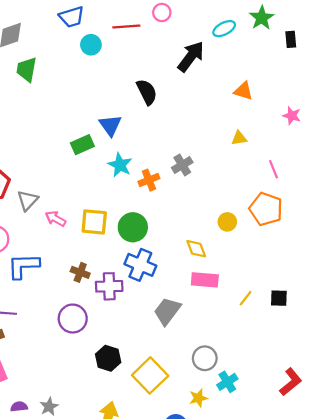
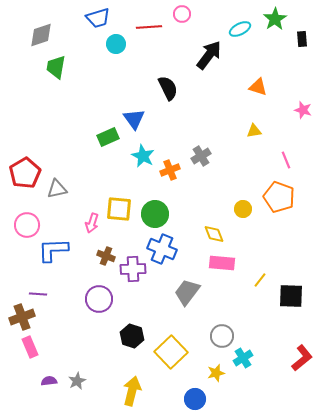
gray triangle: (28, 200) -> (57, 189), turned 35
pink arrow: (56, 219) -> (92, 223), moved, turned -102
black square: (279, 298) -> (291, 296), moved, size x1.5

